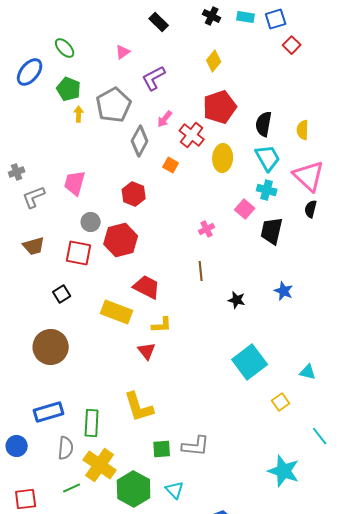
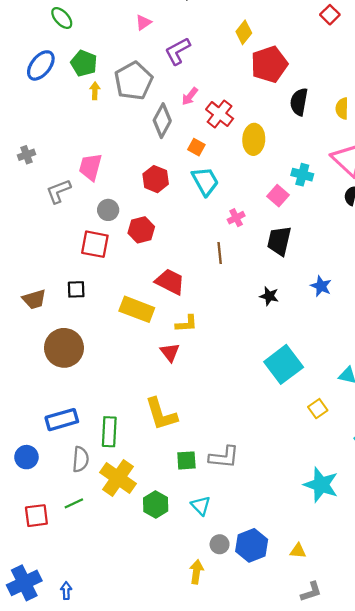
green ellipse: (65, 48) -> (62, 18), moved
blue ellipse: (30, 72) -> (41, 65), moved
red pentagon: (220, 107) -> (269, 64), moved
cyan trapezoid: (268, 158) -> (205, 181), moved
gray L-shape: (34, 197) -> (58, 191), moved
black trapezoid: (272, 231) -> (279, 241), moved
red hexagon: (121, 240) -> (141, 230), size x0.7
brown trapezoid: (34, 246) -> (34, 299), moved
brown line: (201, 271) -> (220, 253), moved
black square: (62, 294) -> (76, 289), turned 30
green line: (72, 488) -> (74, 503), moved
green hexagon: (134, 489) -> (156, 505), size x0.7

